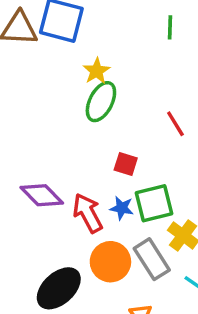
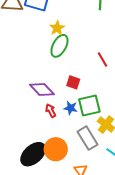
purple diamond: (42, 195) -> (42, 90), moved
red arrow: (88, 213) -> (51, 111), size x0.6
orange circle: (110, 262) -> (56, 149), moved

